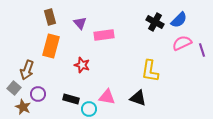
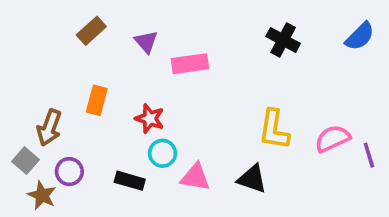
brown rectangle: (50, 17) -> (91, 31), turned 63
blue semicircle: (179, 20) -> (360, 36), moved
pink semicircle: (182, 43) -> (332, 139), moved
orange rectangle: (51, 46) -> (97, 100), moved, size x0.7
purple line: (202, 50) -> (369, 155), moved
cyan circle: (89, 109) -> (163, 153), moved

